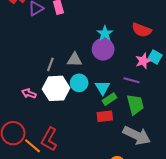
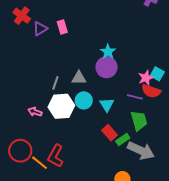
red semicircle: (142, 30) -> (151, 91), moved
green rectangle: (109, 99) -> (123, 139), moved
red rectangle: (105, 116) -> (109, 133), turned 56

